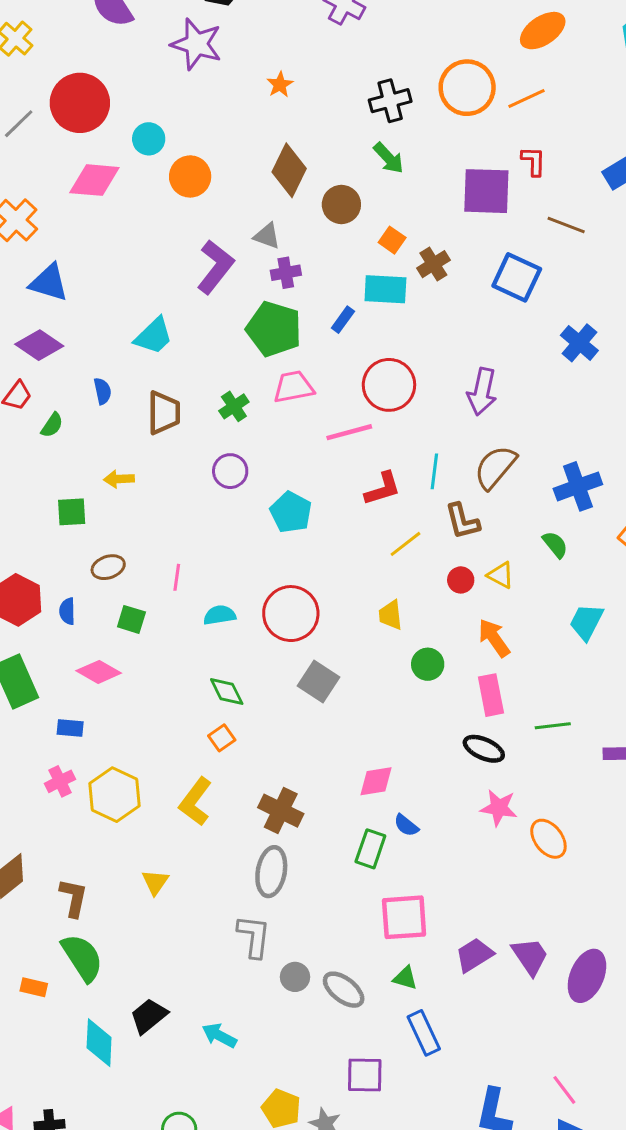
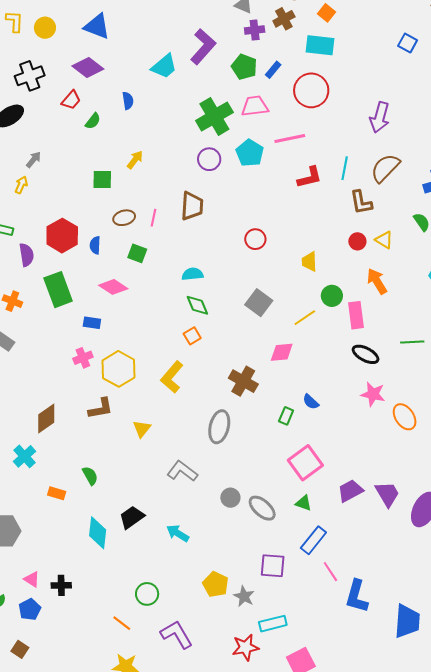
brown cross: (433, 264) -> (284, 19), moved
purple L-shape: (215, 267) -> (203, 47), moved
blue square: (517, 277) -> (408, 43), size x0.6
blue rectangle: (343, 320) -> (273, 70), moved
green pentagon: (274, 329) -> (244, 67), size x0.7
red circle: (389, 385) -> (311, 90), moved
green cross: (234, 406) -> (214, 116), size x1.8
brown trapezoid: (164, 413) -> (192, 206), moved
yellow arrow: (119, 479) -> (135, 160), turned 126
cyan pentagon: (291, 512) -> (250, 153), moved
yellow line: (406, 544) -> (305, 318), moved
pink line: (177, 577) -> (154, 218), moved
red circle: (291, 614) -> (255, 239), moved, size x0.6
cyan semicircle: (220, 615) -> (193, 274), moved
pink rectangle: (491, 695) -> (356, 315), moved
pink diamond: (376, 781) -> (282, 352), moved
brown cross: (281, 811) -> (243, 381), moved
green rectangle: (370, 849) -> (286, 416), size x0.7
brown L-shape: (73, 898) -> (101, 408), moved, turned 64
pink square: (404, 917) -> (305, 463), turned -36
gray L-shape: (254, 936) -> (182, 471), moved, turned -64
green semicircle: (82, 958) -> (90, 476), size x0.6
blue rectangle: (424, 1033) -> (313, 540), turned 60
pink line: (564, 1090) -> (330, 572), moved

